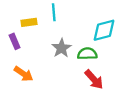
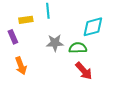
gray star: (62, 48) -> (55, 43), turned 30
orange arrow: (23, 74) -> (21, 66), turned 36

